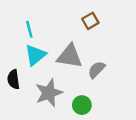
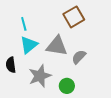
brown square: (90, 21) -> (74, 17), size x1.5

